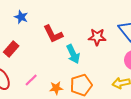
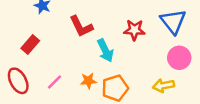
orange star: (56, 88) -> (88, 81), moved

